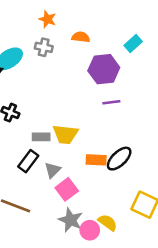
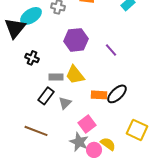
purple hexagon: (104, 69) -> (76, 40), moved
purple line: (111, 102) -> (111, 50), turned 56
yellow trapezoid: (65, 134) -> (75, 75), turned 45
pink square: (67, 189) -> (87, 124), moved

